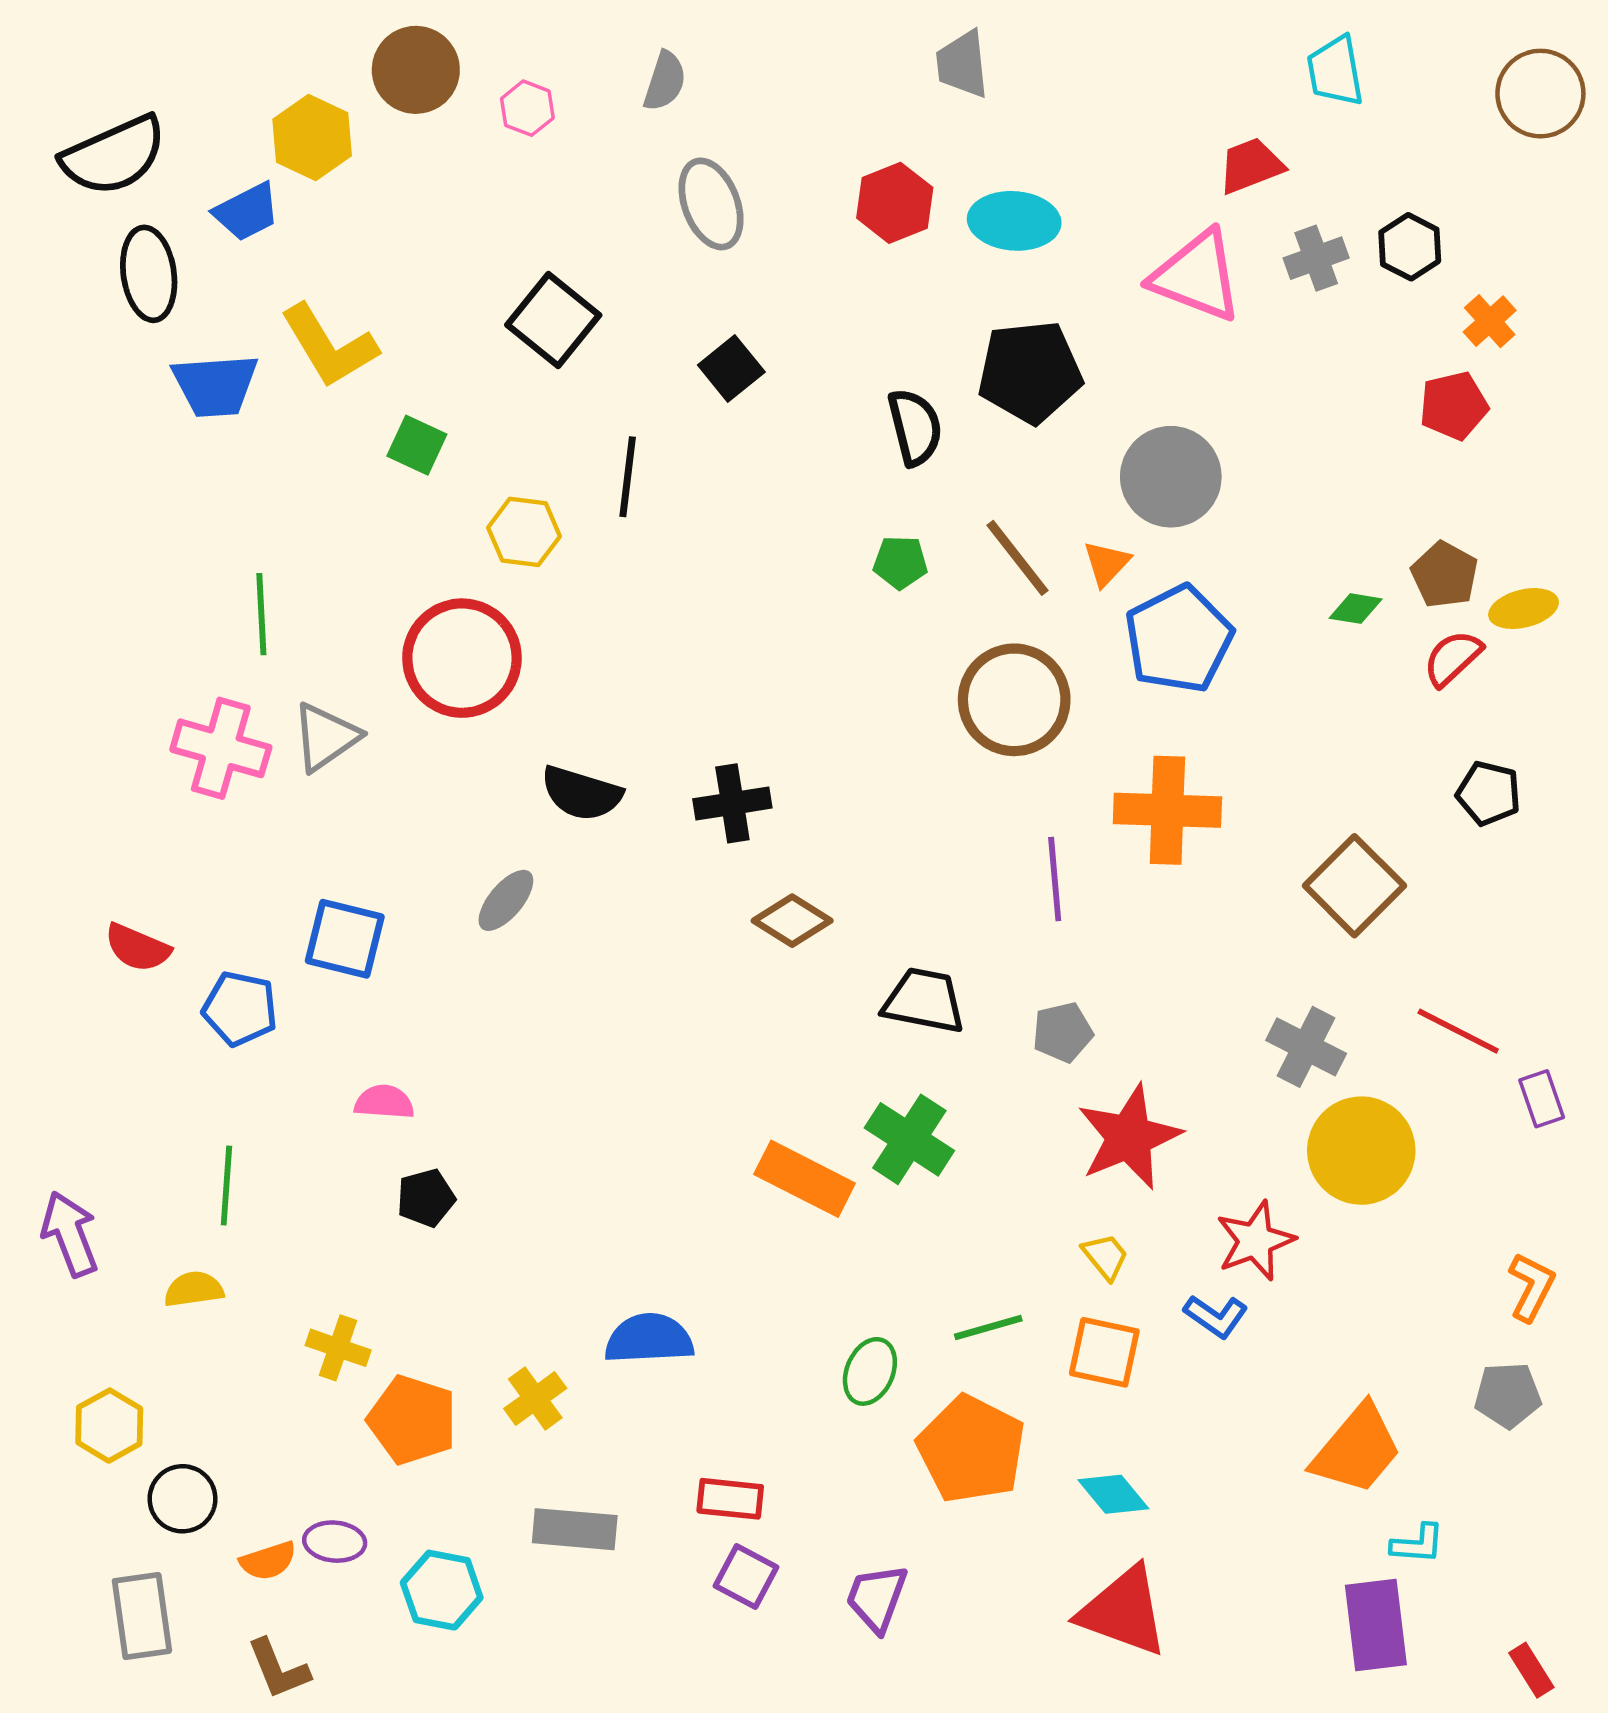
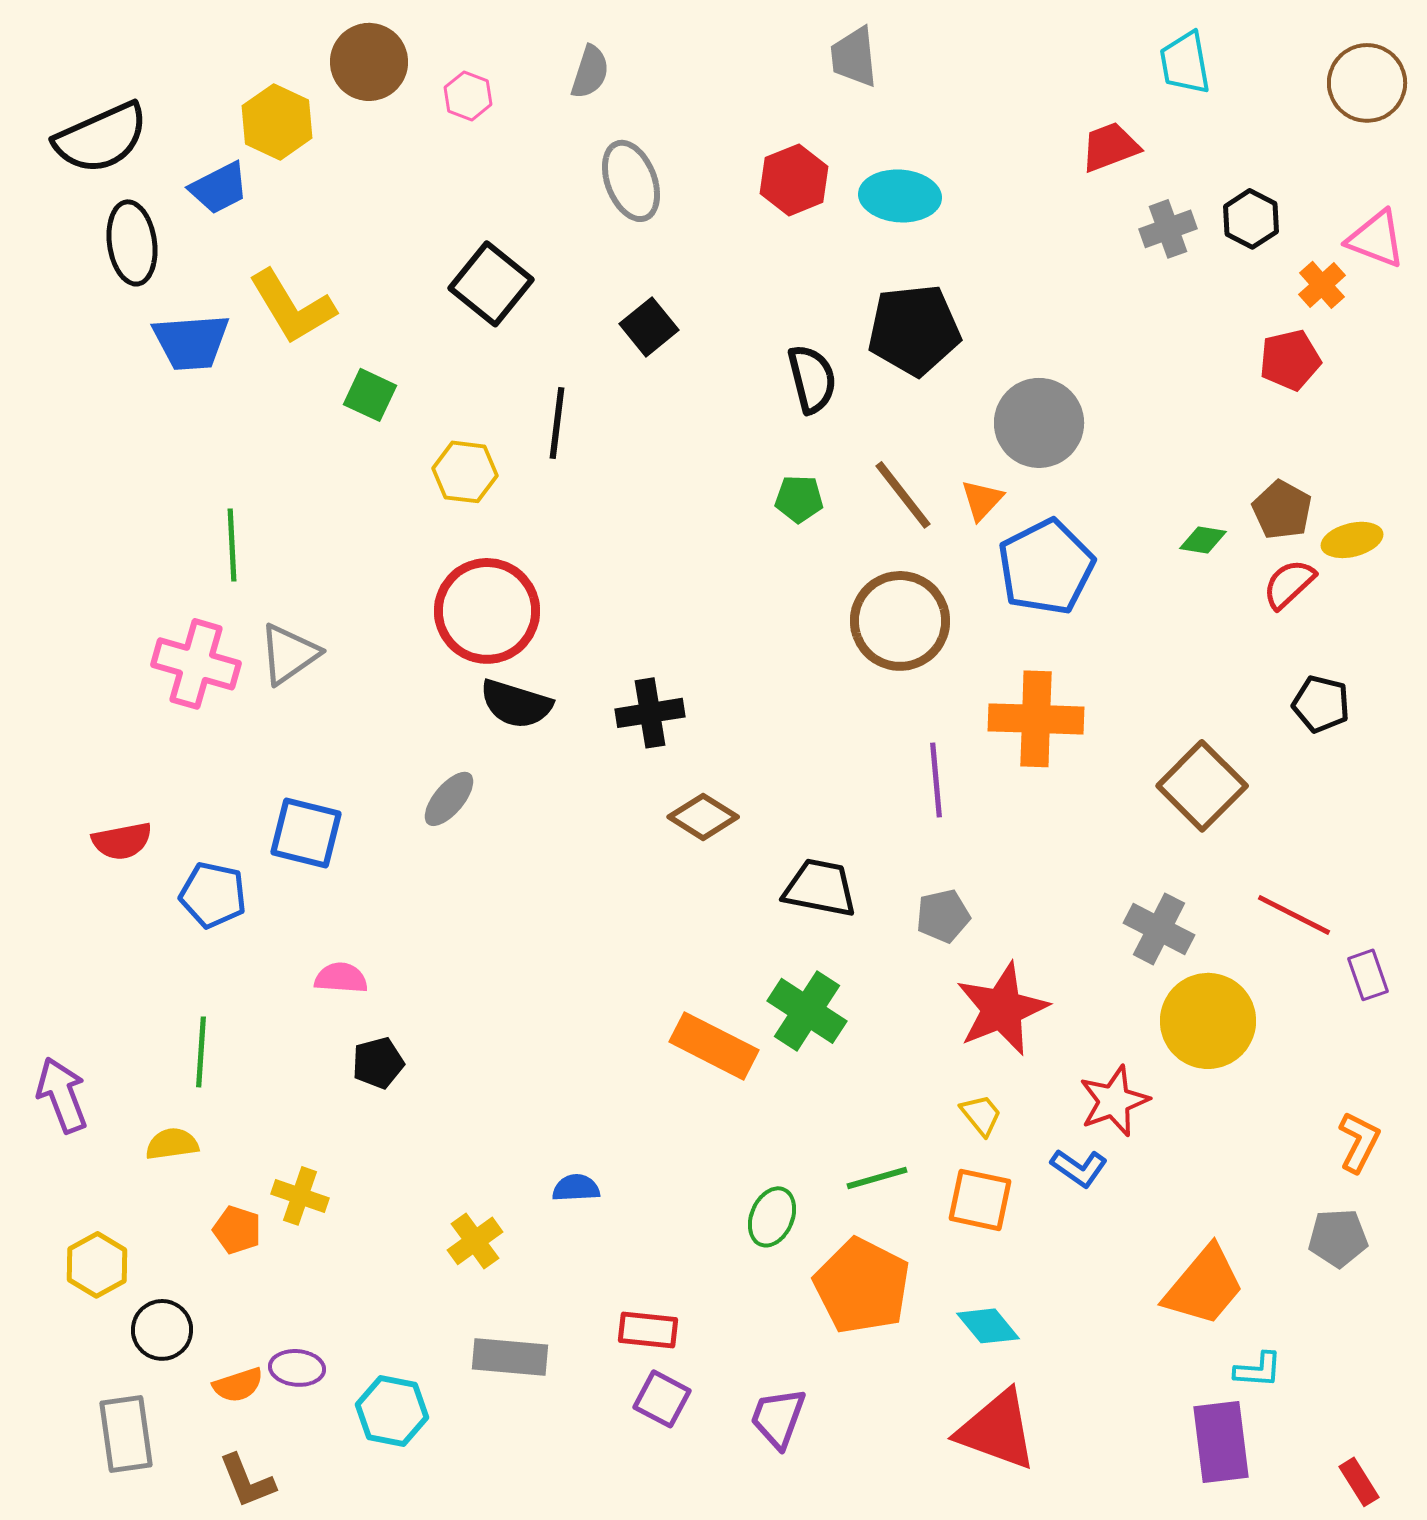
pink triangle: (1197, 276) -> (1376, 239), moved, size x0.7
red circle: (462, 658) -> (487, 611), moved
red semicircle: (137, 948) -> (122, 841), turned -34
blue semicircle: (649, 1339) -> (576, 1188), size x0.6
orange pentagon: (412, 1420) -> (237, 1230), moved, size x0.6

